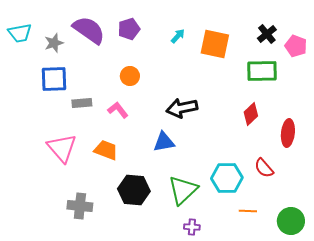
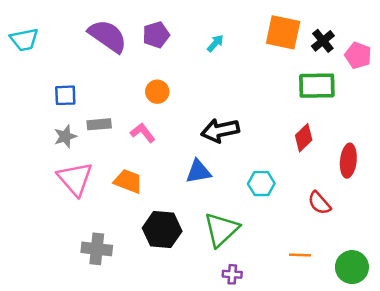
gray star: (54, 43) -> (65, 136), moved
orange square: (215, 44) -> (283, 32), moved
blue square: (54, 79) -> (65, 95), size x0.7
cyan hexagon: (227, 178) -> (261, 184), moved, size x0.7

